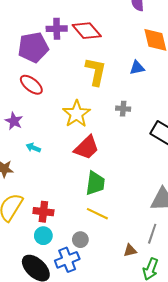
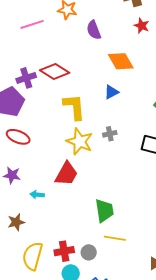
yellow star: (76, 114) -> (80, 141), moved
red trapezoid: (87, 148) -> (66, 174), moved
gray circle: (80, 240) -> (89, 252), moved

